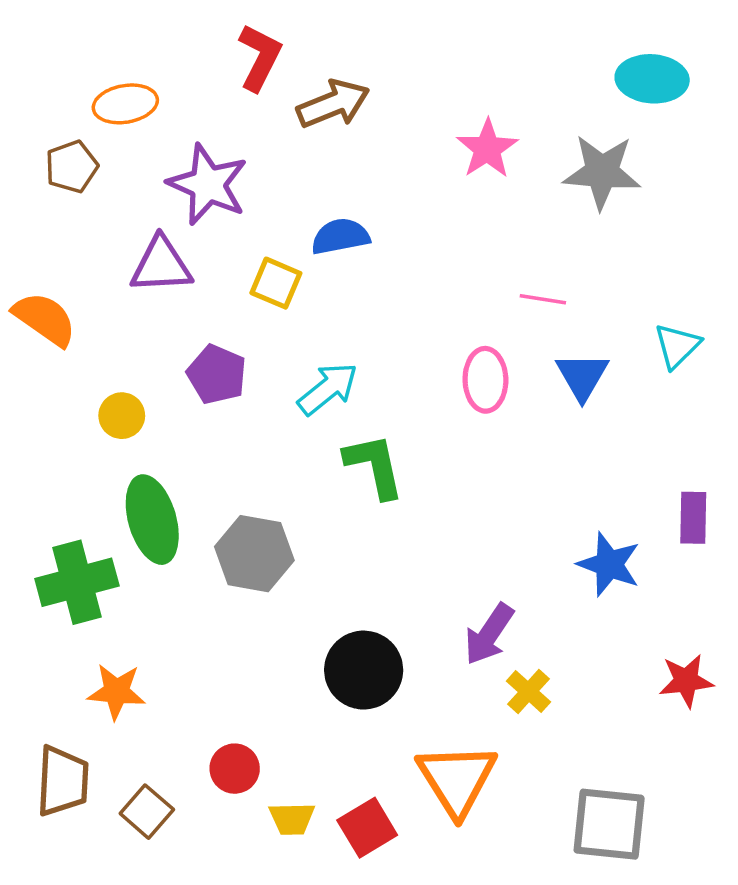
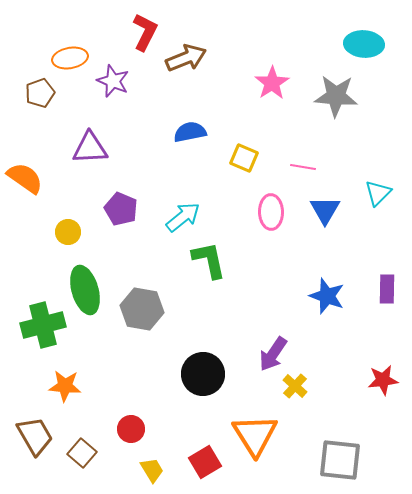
purple star: (208, 185) -> (113, 81), moved, size x0.7
yellow square: (276, 283) -> (244, 158), moved
blue star: (609, 564) -> (327, 296), moved
brown trapezoid: (63, 781) -> (35, 436), turned -33
yellow trapezoid: (292, 819) -> (152, 470), moved, turned -120

